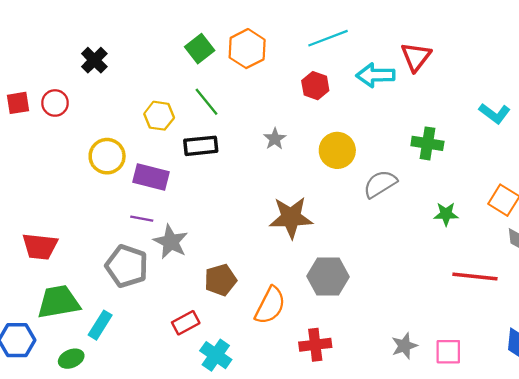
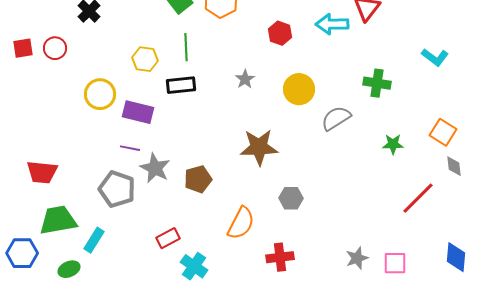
green line: (207, 102) -> (186, 47), turned 36
gray hexagon: (328, 276) -> (291, 198), size x0.7
red line: (475, 276) -> (418, 198), turned -51
brown pentagon: (220, 280) -> (198, 179), moved

